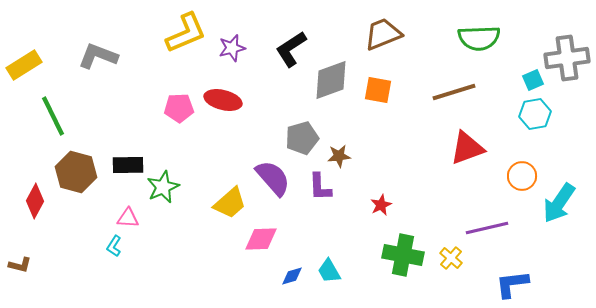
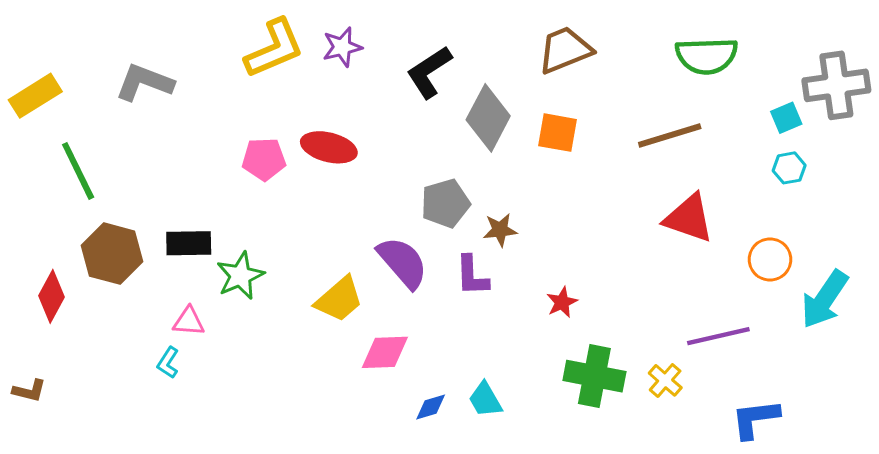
purple star: (232, 48) -> (342, 47), moved
gray diamond: (331, 80) -> (488, 118), turned -42
cyan hexagon: (535, 114) -> (789, 168), size x0.7
red triangle: (467, 148) -> (689, 218), turned 39

